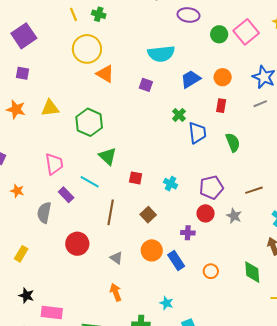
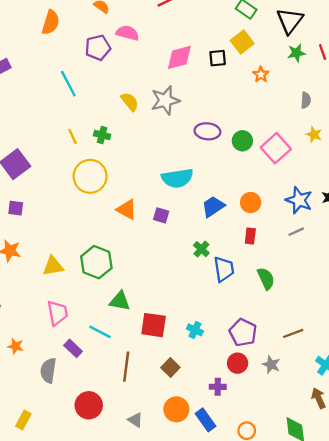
green circle: (219, 34) -> (242, 141), moved
orange triangle: (105, 74) -> (127, 209), moved
yellow triangle: (50, 108) -> (53, 266), moved
green triangle: (108, 156) -> (120, 301), turned -30
red square: (136, 178) -> (154, 325), size x1.6
purple pentagon: (211, 187) -> (243, 332), turned -30

